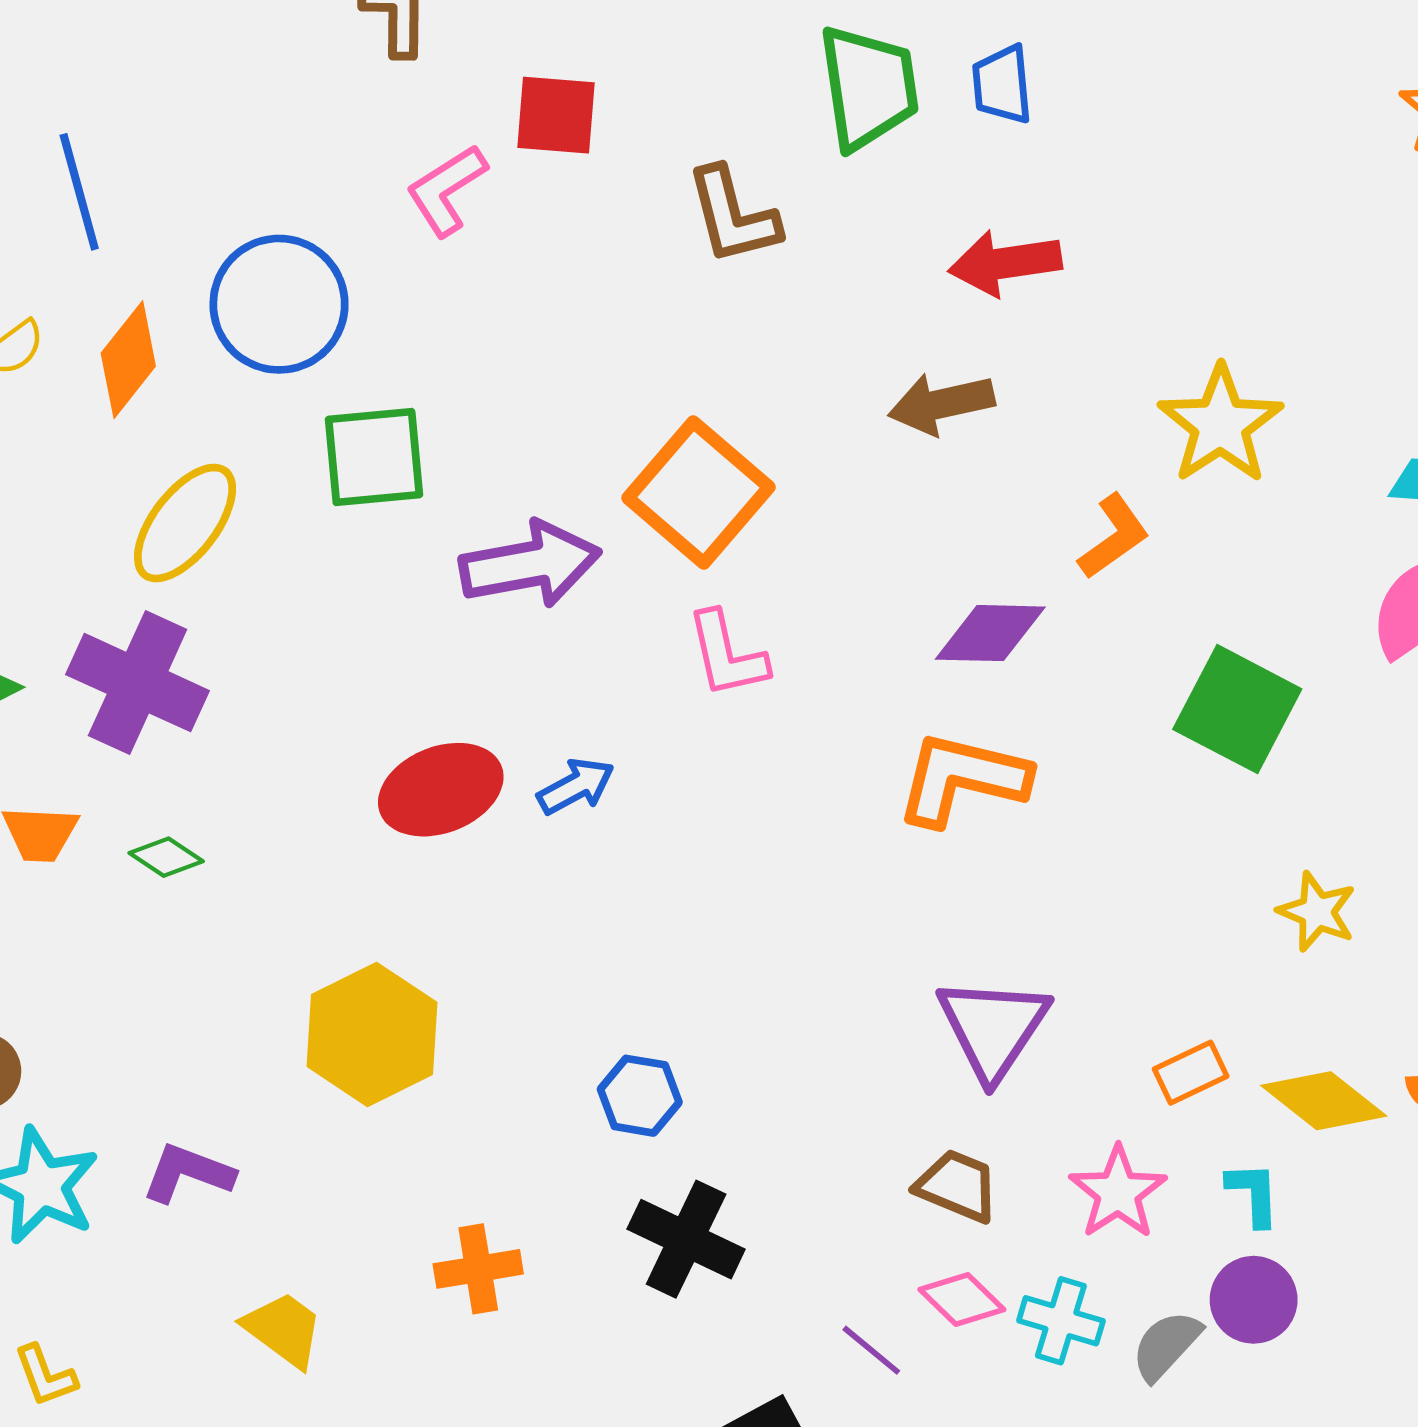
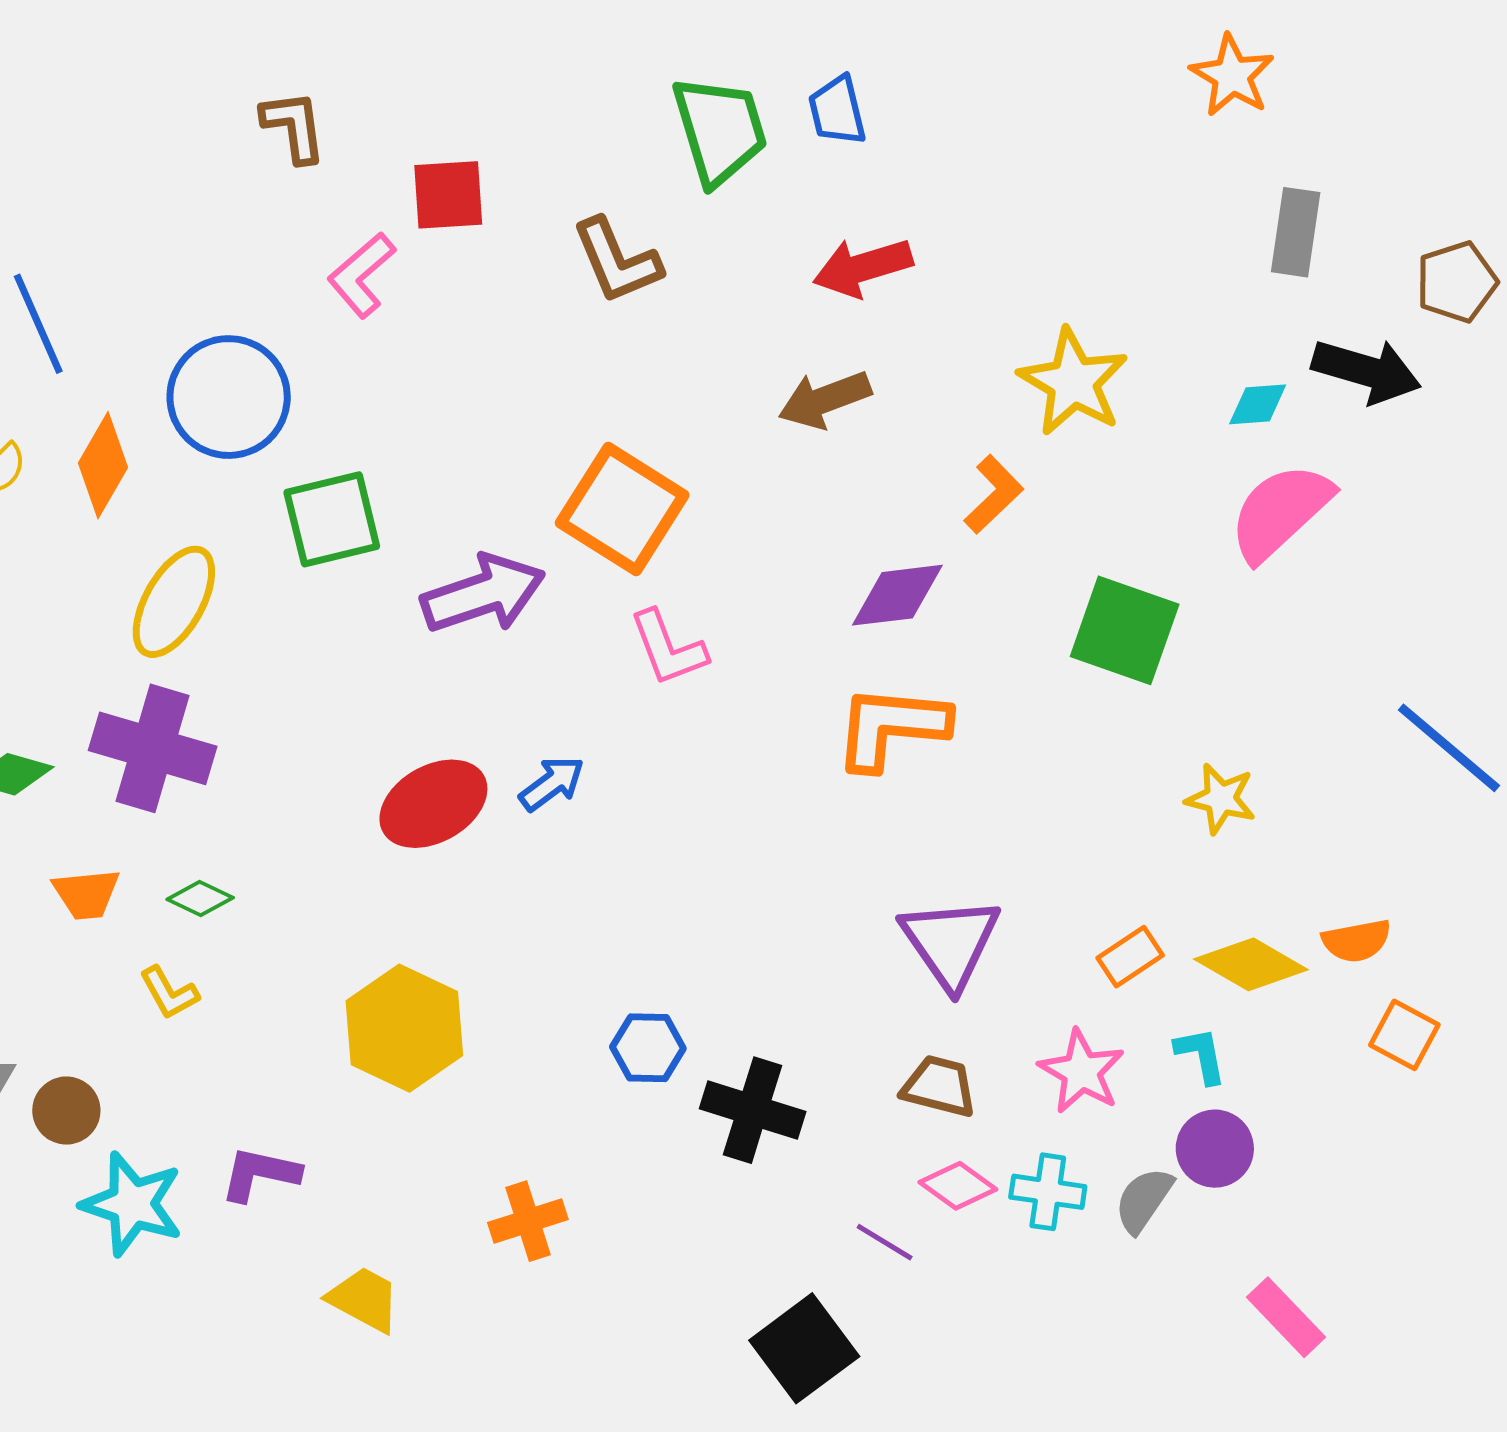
black cross: (686, 1239) -> (753, 1110), moved
yellow L-shape: (45, 1376) -> (169, 993), moved

